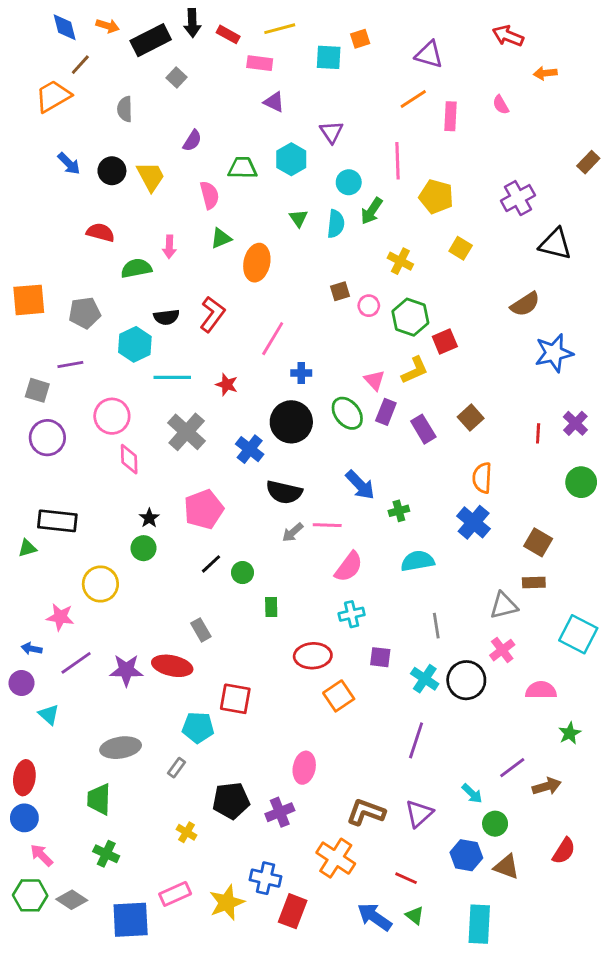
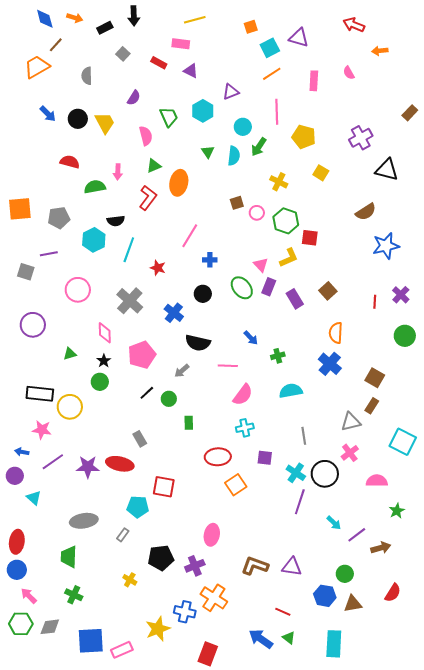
red rectangle: (228, 34) -> (159, 63), moved
black rectangle: (151, 40) -> (105, 28), size x0.6
cyan square: (329, 57) -> (270, 48), moved, turned -30
orange line: (413, 99) -> (272, 74), moved
purple triangle: (331, 132) -> (231, 92), turned 42
green trapezoid: (242, 168) -> (169, 117), turned 65
red L-shape: (212, 314) -> (148, 198), moved
red square: (445, 342) -> (310, 238), turned 30
cyan line: (172, 377) -> (129, 250), moved, turned -70
black circle: (291, 422) -> (203, 294), size x0.6
purple circle: (47, 438) -> (33, 325), moved
pink diamond: (129, 459) -> (105, 333), moved
blue arrow: (360, 485) -> (251, 338), size x0.7
black rectangle: (57, 521) -> (40, 394), moved
gray arrow: (293, 532) -> (182, 371), moved
green triangle: (27, 548) -> (70, 354), moved
brown rectangle: (534, 583) -> (372, 406), turned -56
purple line: (416, 740) -> (300, 502), moved
cyan arrow: (472, 794) -> (334, 523), moved
purple triangle: (419, 814) -> (292, 567), turned 50
orange cross: (336, 858) -> (214, 598), moved
brown triangle: (507, 867) -> (353, 604), turned -30
pink rectangle: (175, 894) -> (122, 650), moved
gray diamond: (72, 900) -> (50, 627), turned -40
red rectangle: (293, 911) -> (208, 654), moved

